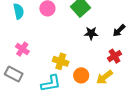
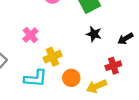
pink cross: (22, 49) -> (30, 35), moved
yellow cross: (61, 61) -> (53, 57), turned 35

